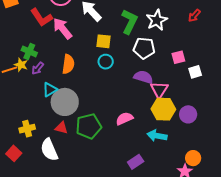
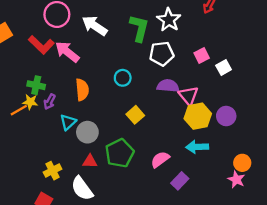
yellow square: (104, 41) -> (135, 115), moved, turned -35
gray circle: (65, 102) -> (87, 132), size x0.7
pink semicircle: (124, 119) -> (160, 159), moved

